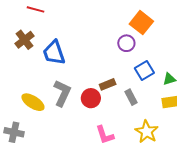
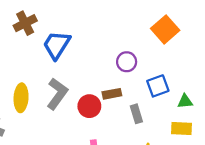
purple circle: (126, 43) -> (127, 62), moved
blue trapezoid: (54, 53) -> (57, 45), turned 40
yellow ellipse: (33, 102) -> (21, 98), turned 50

